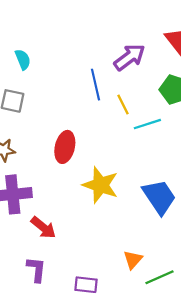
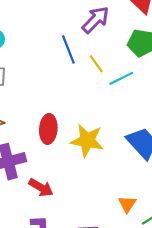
red ellipse: (65, 147) -> (48, 129), moved

